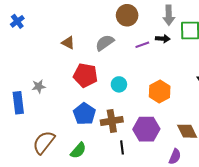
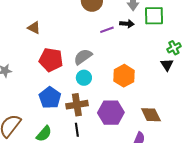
gray semicircle: (105, 43) -> (83, 57), moved
cyan circle: (119, 84) -> (84, 78), moved
black line: (122, 147) -> (77, 130), moved

